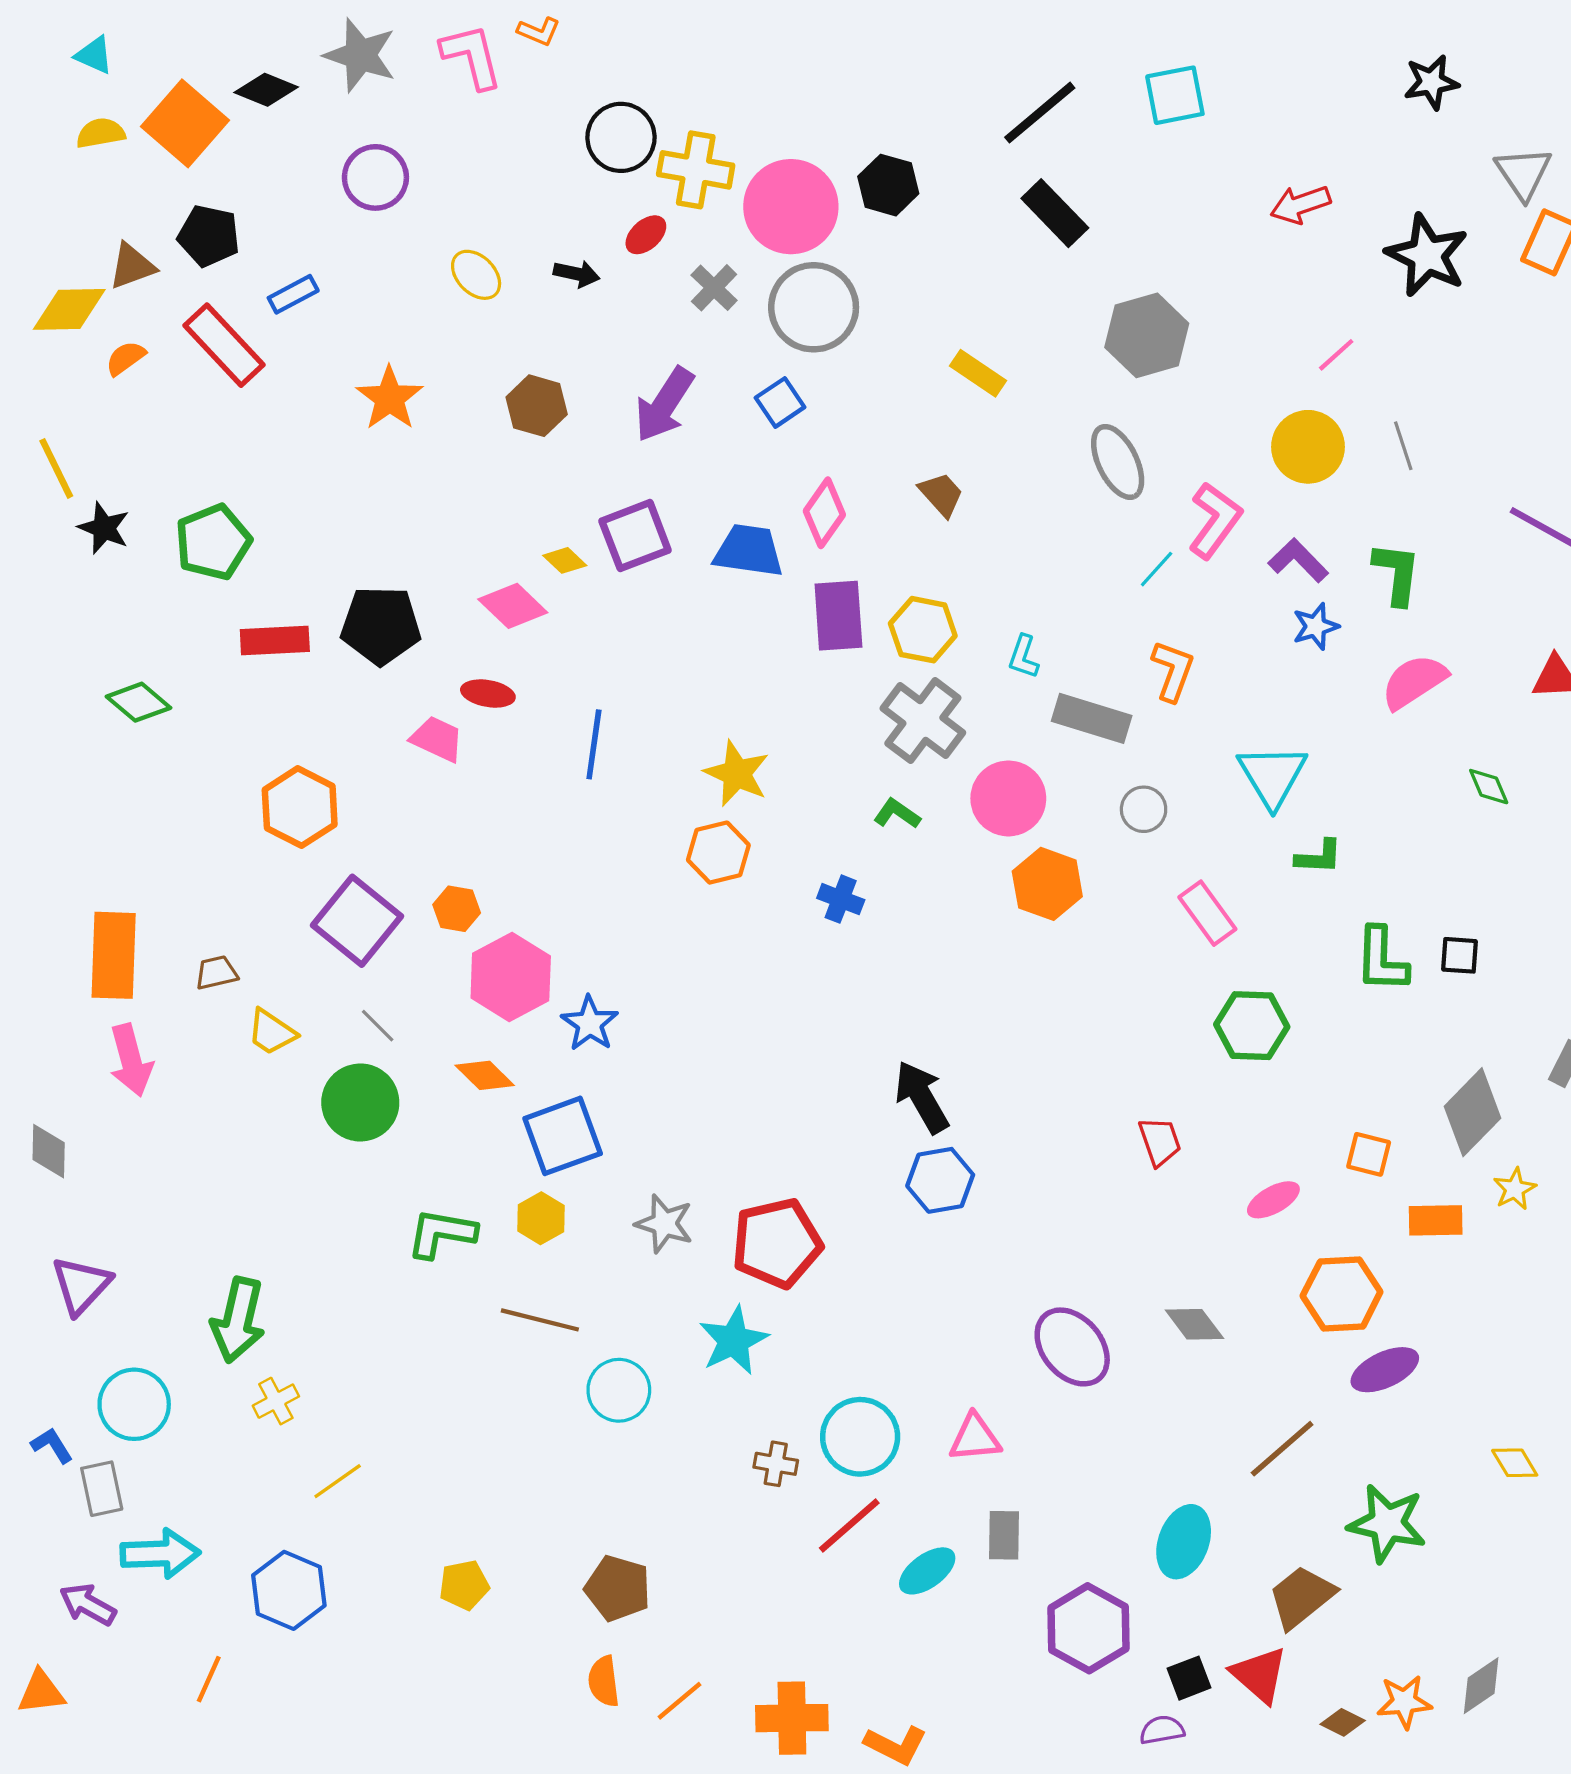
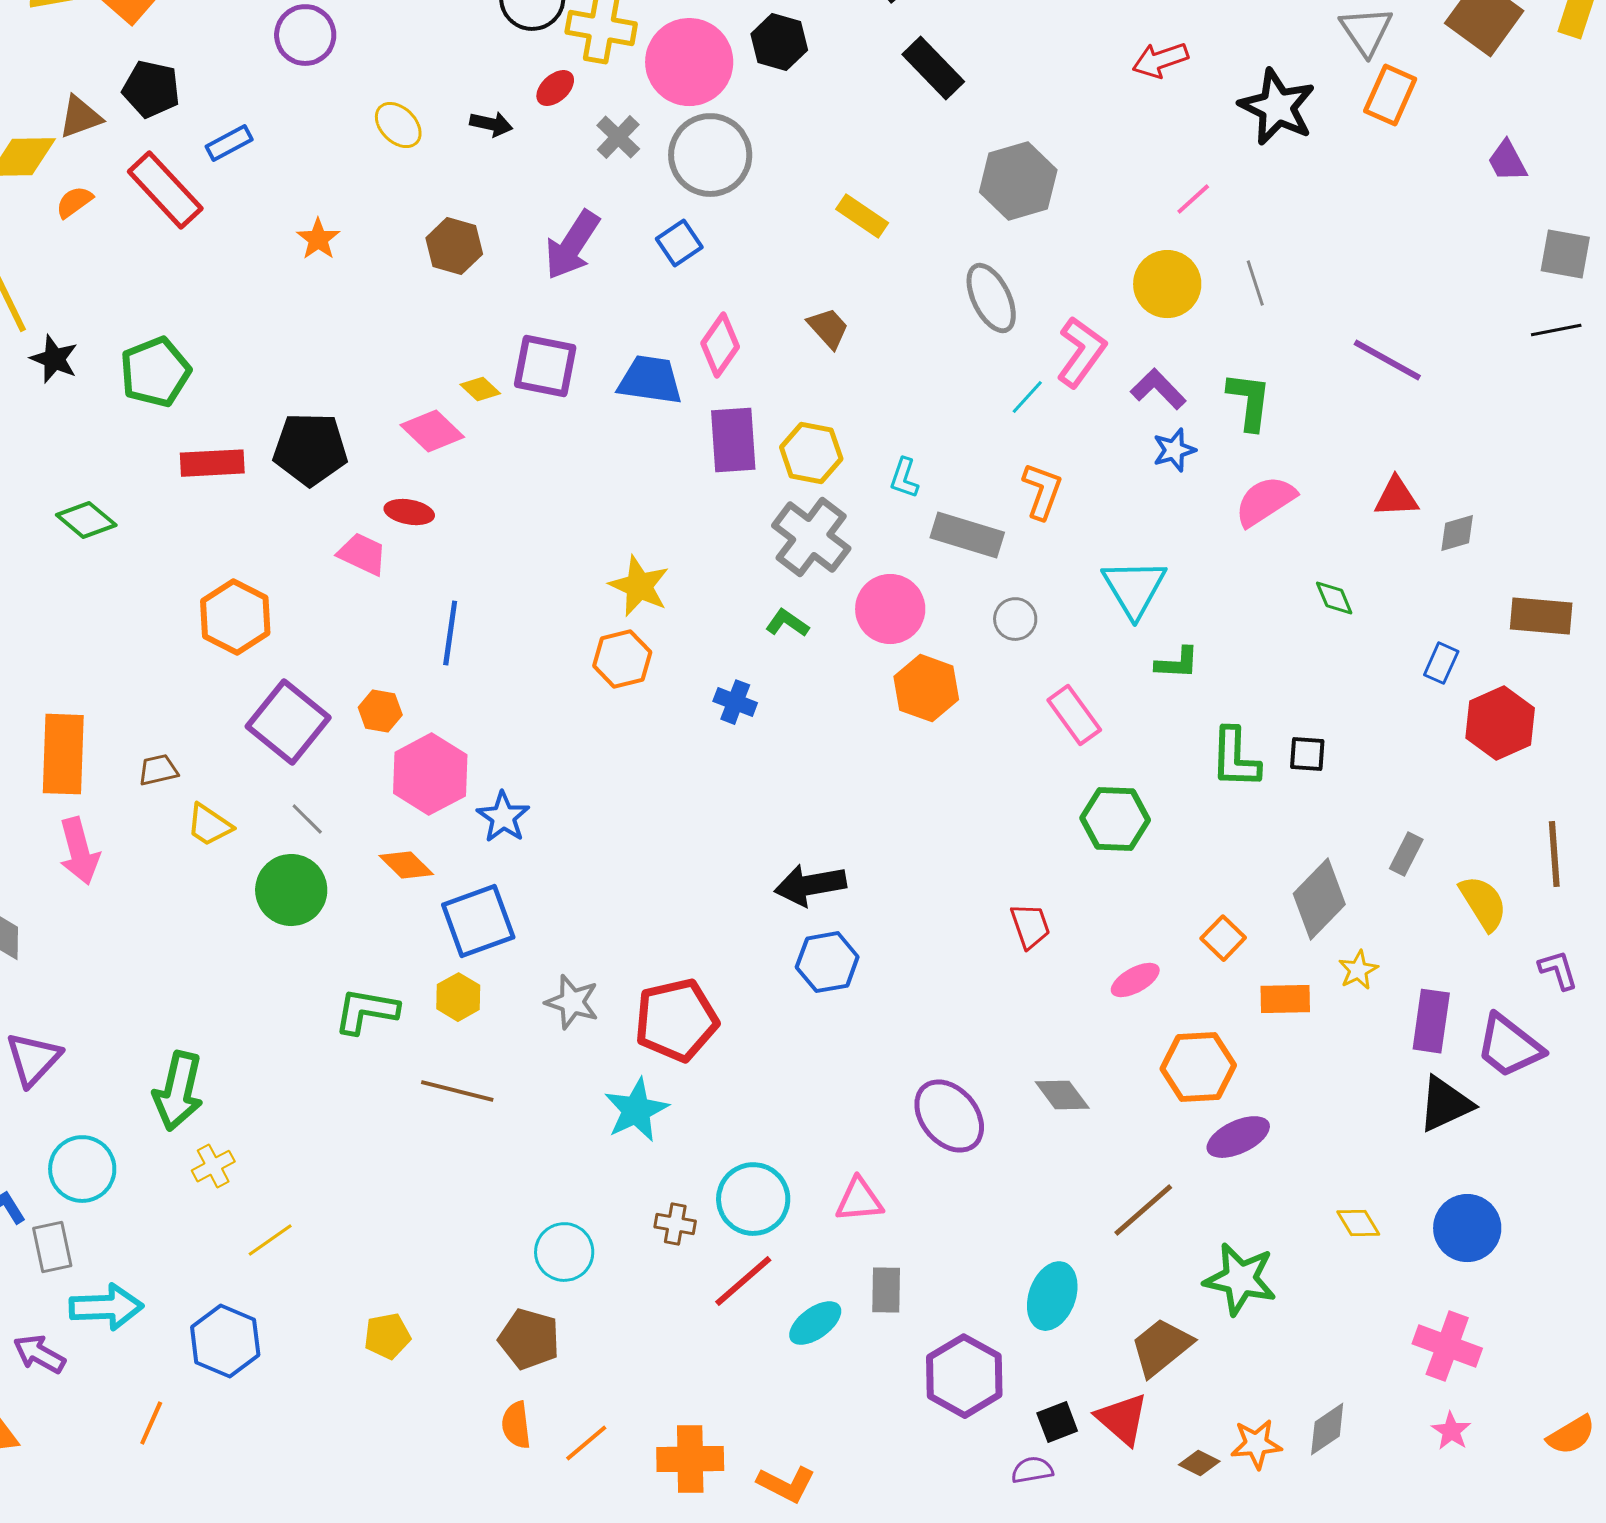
orange star: (389, 398) -> (318, 239), size x0.7
purple square: (635, 536) -> (545, 366), turned 32
blue line: (594, 744) -> (450, 633), moved
black arrow: (922, 1097) -> (810, 885), turned -70
orange square: (1369, 1154) -> (1223, 938), turned 30
cyan circle: (619, 1390) -> (564, 1252), moved

